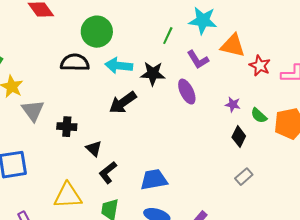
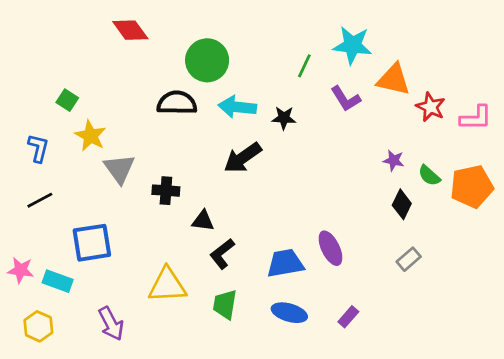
black star: (153, 74) -> (284, 118), size x0.7
purple ellipse: (187, 92) -> (330, 248), moved
black triangle: (94, 149) -> (203, 221), turned -36

